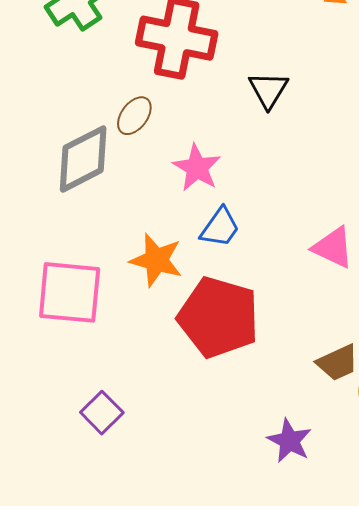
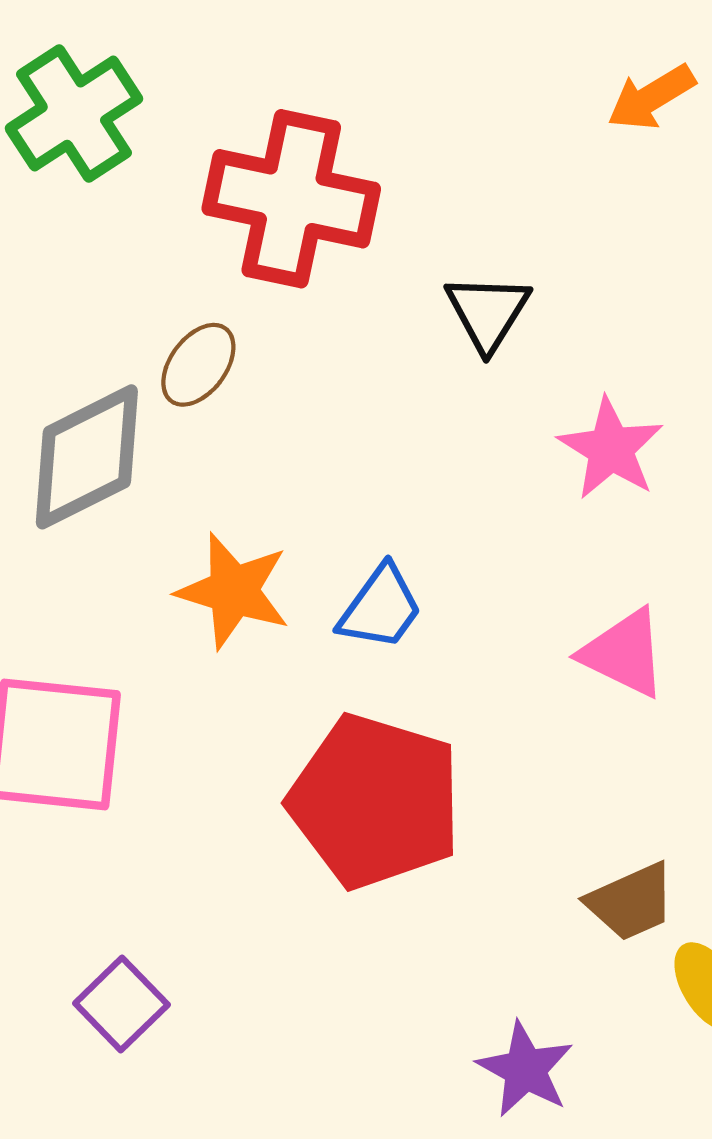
pink star: (197, 168) -> (611, 449), moved
orange star: (156, 260) -> (233, 591), moved

